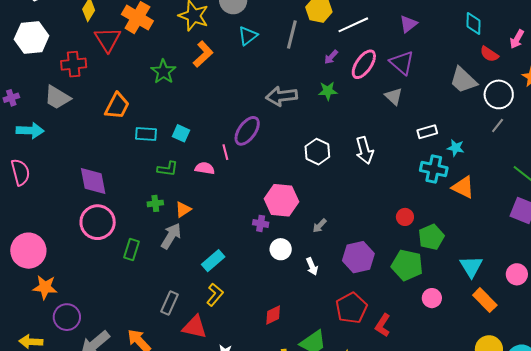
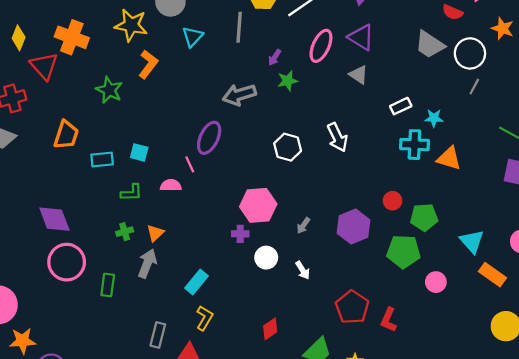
purple arrow: (331, 57) -> (275, 57), moved
green pentagon: (431, 237) -> (424, 217), turned 30
purple hexagon: (358, 257) -> (353, 227), moved

